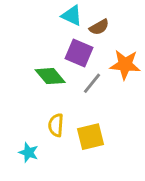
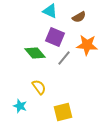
brown semicircle: (99, 27) -> (79, 17), moved
yellow semicircle: (56, 125) -> (39, 87), turned 140
yellow square: (91, 137) -> (63, 112), moved

